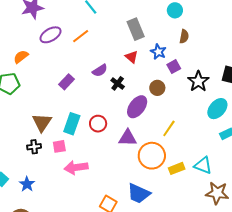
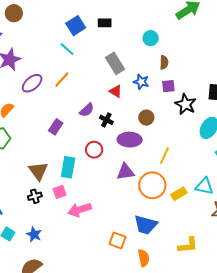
purple square: (174, 67) -> (168, 86), moved, turned 32
purple ellipse: (137, 107) -> (130, 140), turned 65
red circle: (98, 124) -> (94, 150), moved

